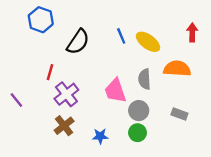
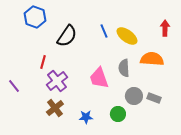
gray circle: (139, 111) -> (134, 96), moved

